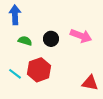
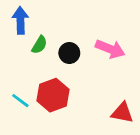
green semicircle: (25, 41) -> (39, 45), moved, turned 104

